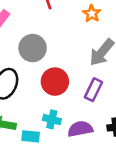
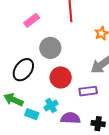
purple rectangle: (93, 90) -> (88, 91), turned 42
cyan cross: (52, 119) -> (51, 105), turned 32

